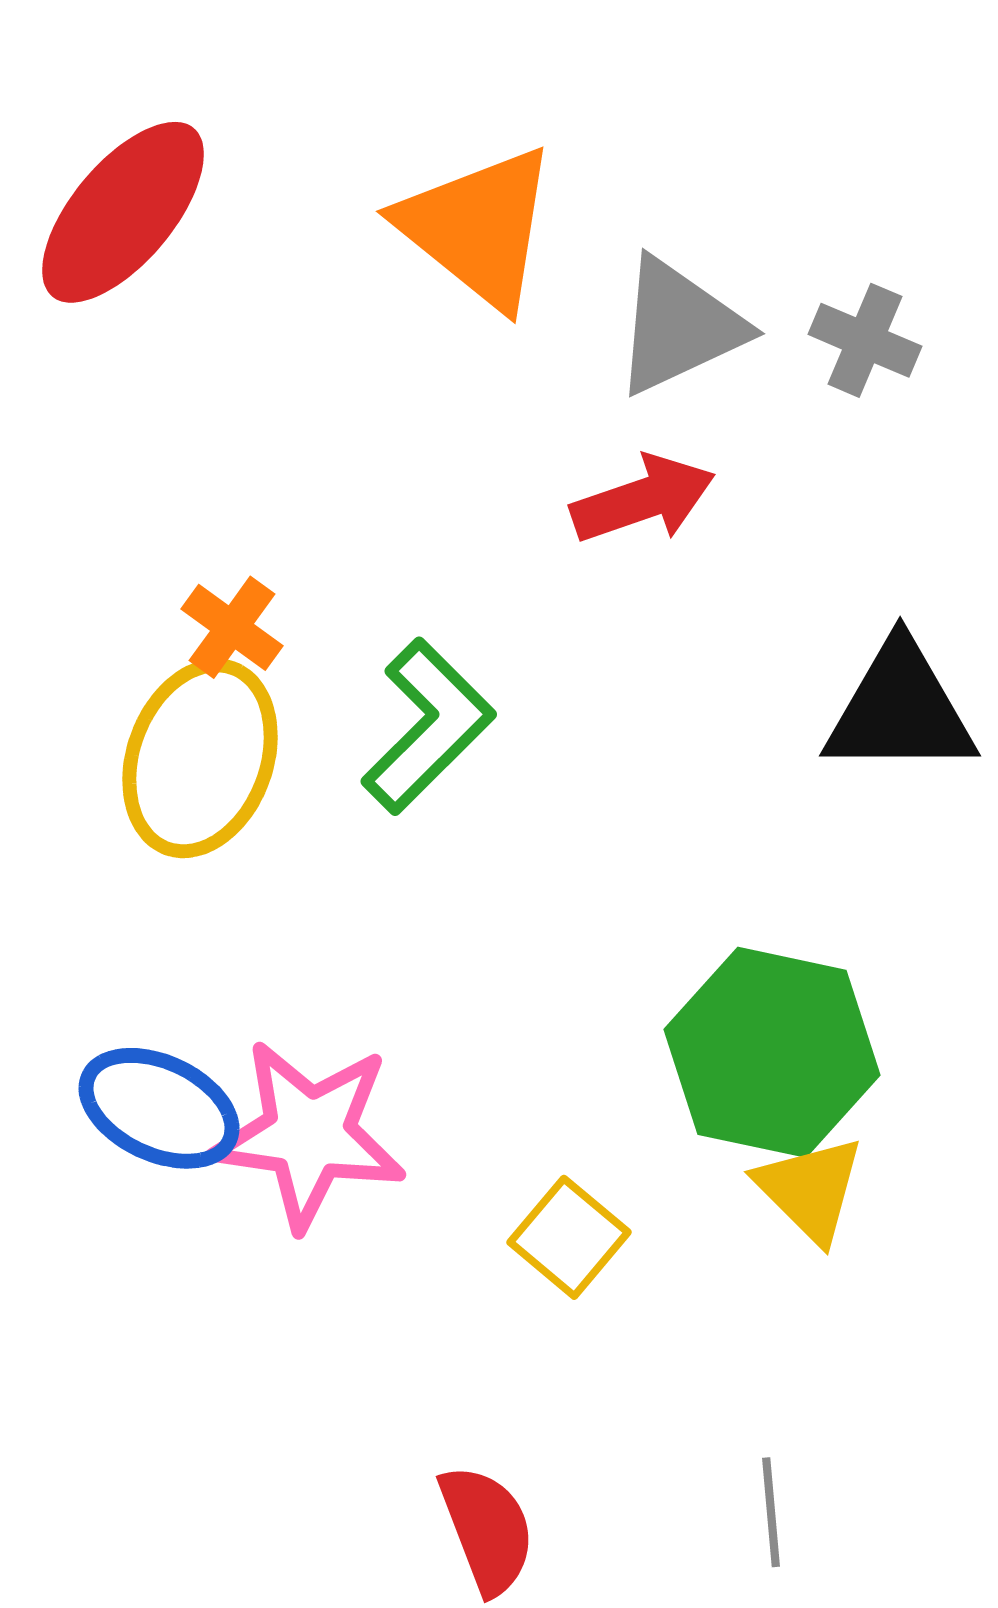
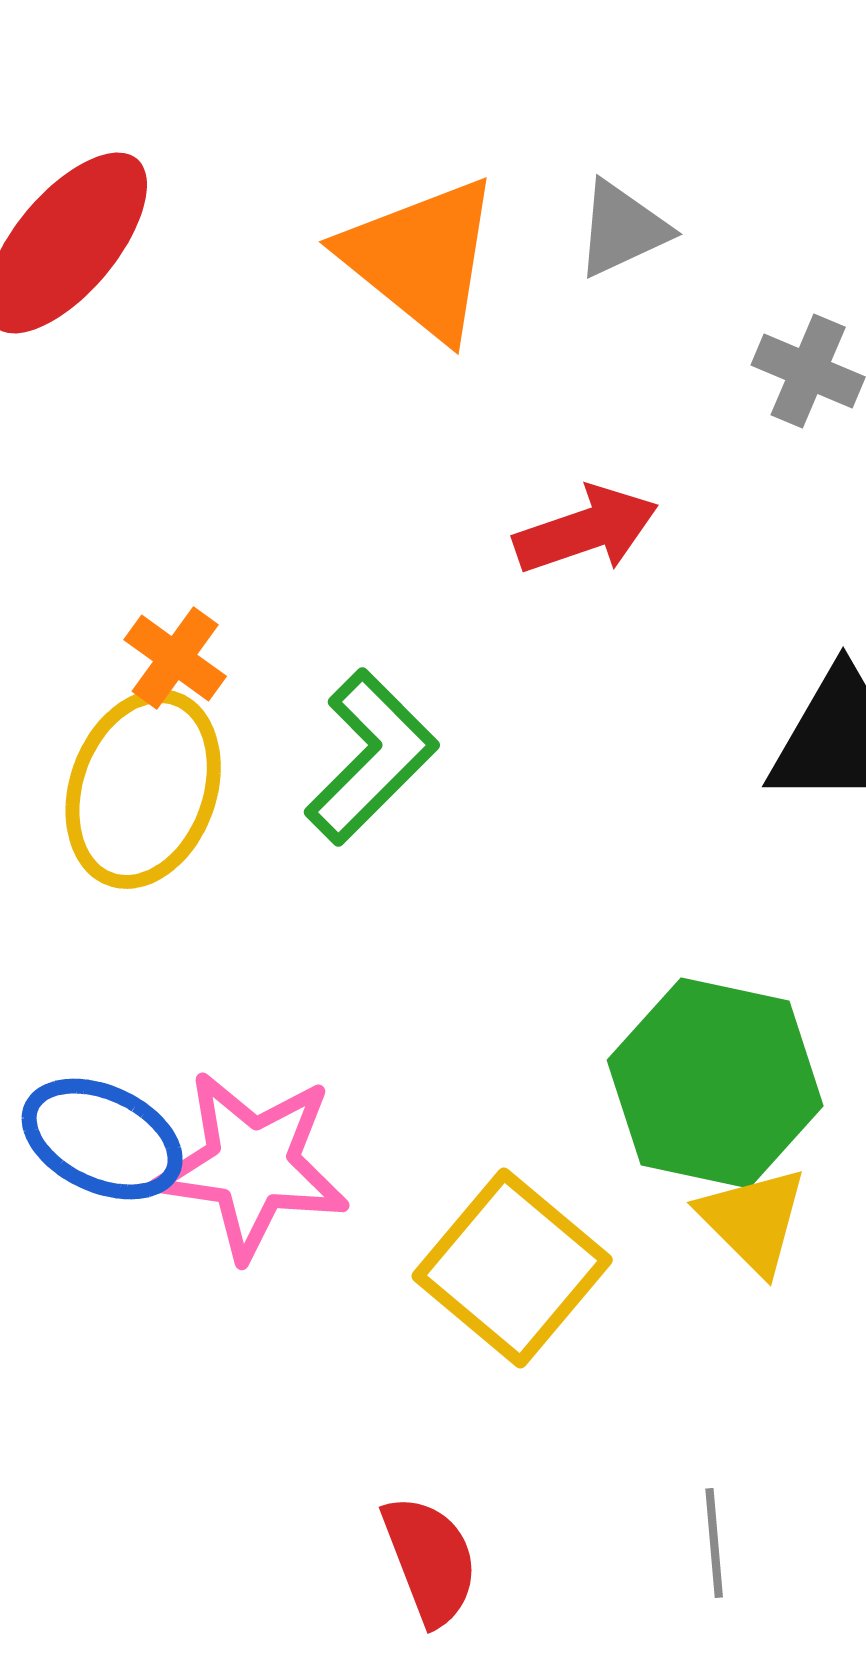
gray triangle: (679, 326) -> (622, 229), moved, size x0.7
yellow square: (569, 1237) -> (512, 1268), size x1.6

